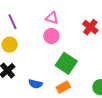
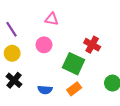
red cross: (90, 27) -> (92, 45), moved
pink circle: (51, 36) -> (44, 45), moved

